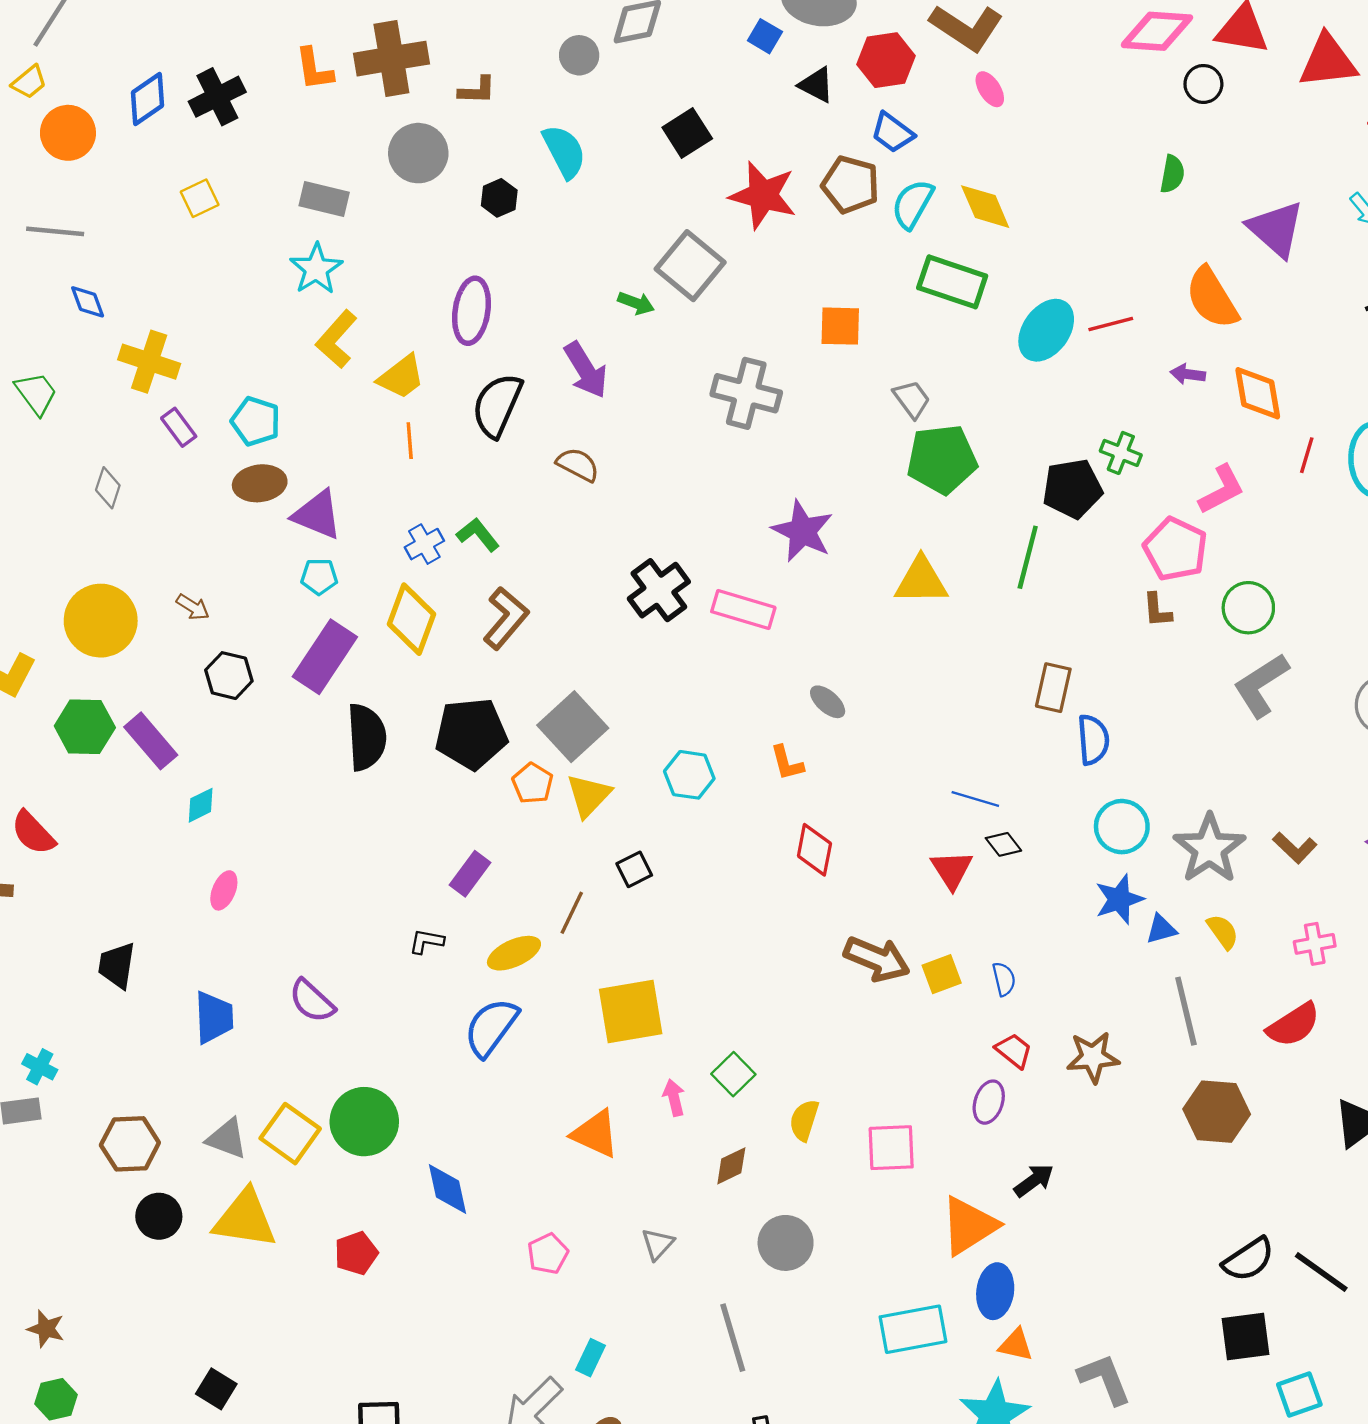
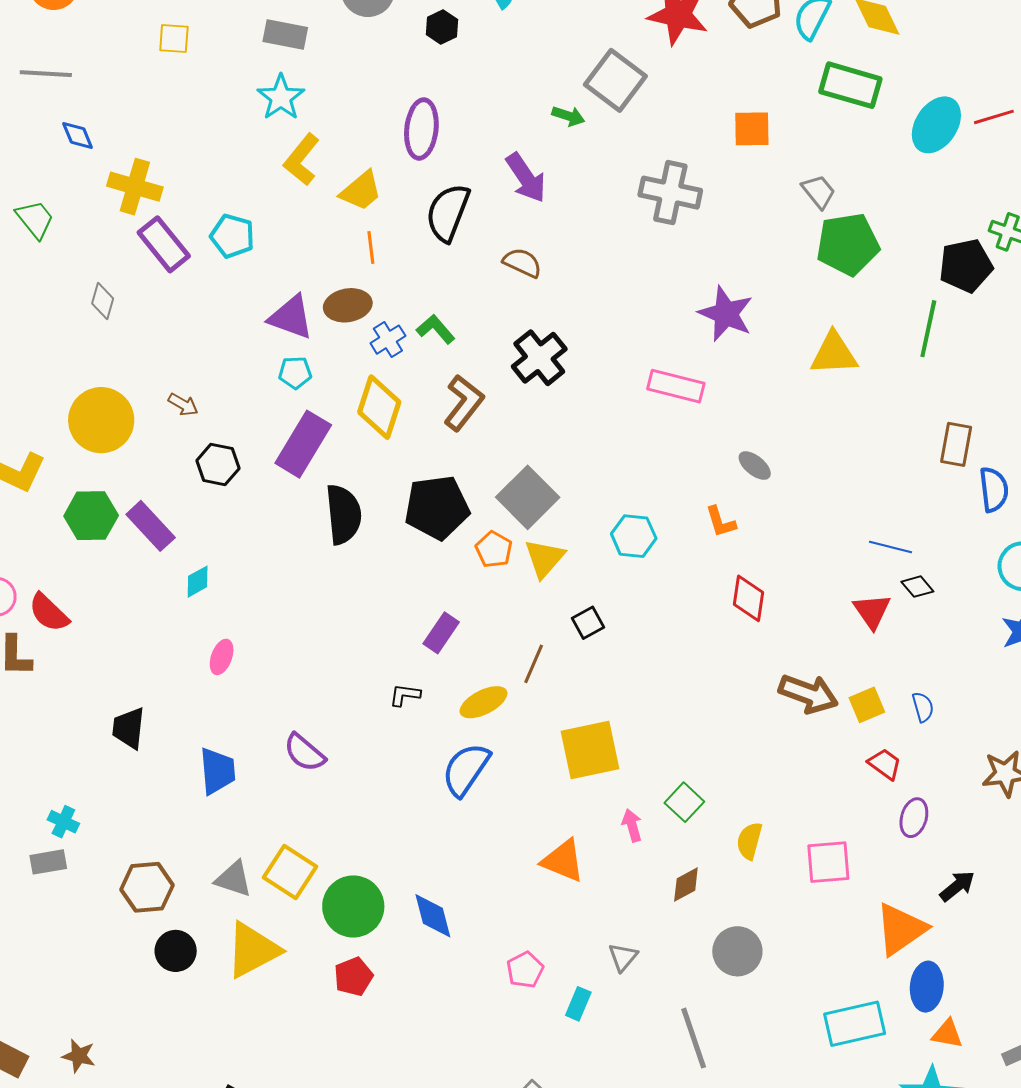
yellow square: (200, 198) -> (174, 38), turned 32
purple rectangle: (179, 427) -> (164, 244), size x1.6
brown ellipse: (260, 483) -> (348, 305), moved
black cross: (659, 590) -> (539, 358), moved
red trapezoid: (1014, 1051) -> (885, 764), moved
green circle: (364, 1122) -> (353, 906), moved
yellow triangle: (245, 1219) -> (253, 950), turned -34
cyan rectangle: (591, 1358) -> (578, 1004), moved

